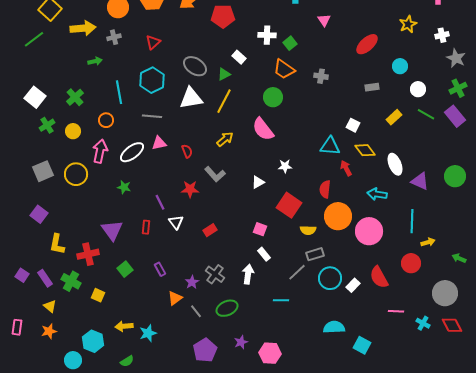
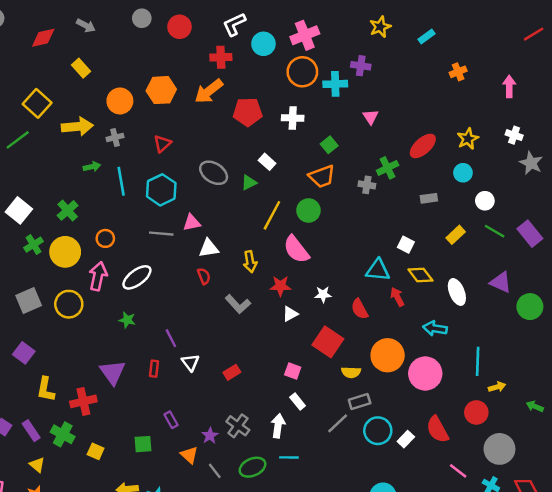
yellow star: (408, 24) -> (468, 139), moved
white cross: (267, 35) -> (293, 118), moved
white cross: (442, 35) -> (514, 135), turned 32
orange trapezoid: (284, 69) -> (322, 176), turned -55
green cross: (458, 88) -> (388, 168), moved
cyan line: (119, 92) -> (121, 181), moved
white triangle: (191, 98) -> (209, 248), moved, size x0.7
yellow line: (224, 101) -> (272, 215), moved
yellow circle: (73, 131) -> (65, 252), size x1.6
yellow arrow: (225, 139) -> (250, 262), turned 120
pink triangle: (159, 143) -> (192, 223), moved
purple triangle: (420, 181) -> (501, 282), moved
red star: (190, 189) -> (280, 286), moved
red semicircle: (325, 189) -> (360, 309), moved, turned -36
green square: (125, 269) -> (143, 444), moved, turned 35
gray circle: (445, 293) -> (499, 449), moved
orange triangle: (175, 298) -> (189, 455), turned -42
cyan line: (281, 300) -> (289, 457), moved
pink line: (396, 311) -> (458, 471), turned 35

